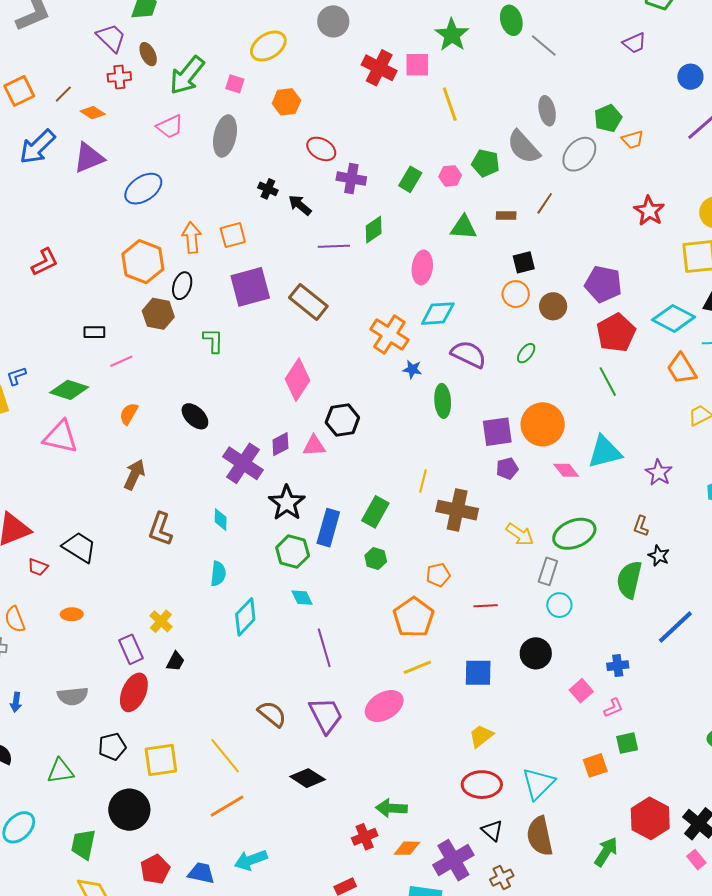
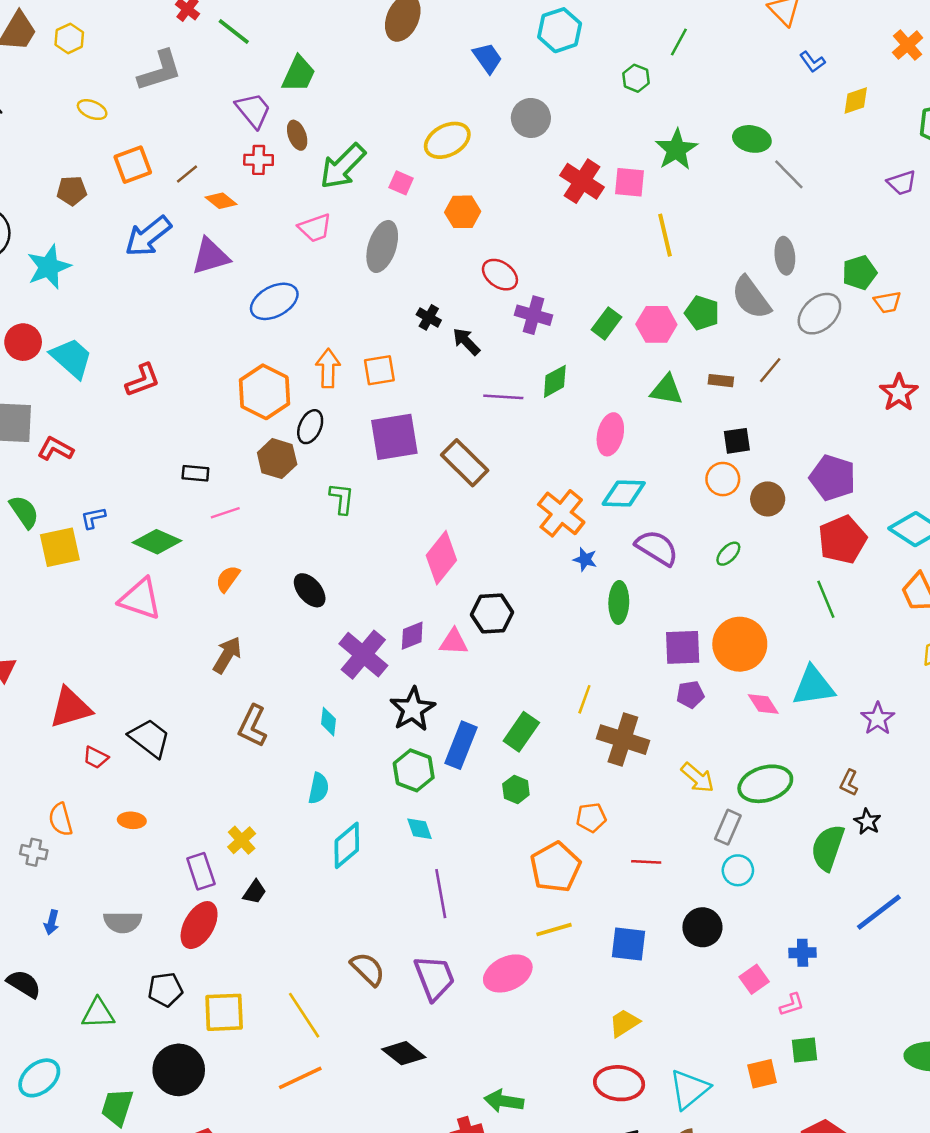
green ellipse: (511, 20) -> (752, 139), turned -68
pink hexagon: (450, 176) -> (656, 324), size x1.4

